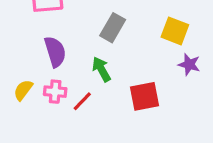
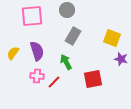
yellow semicircle: (23, 90) -> (13, 53), moved

